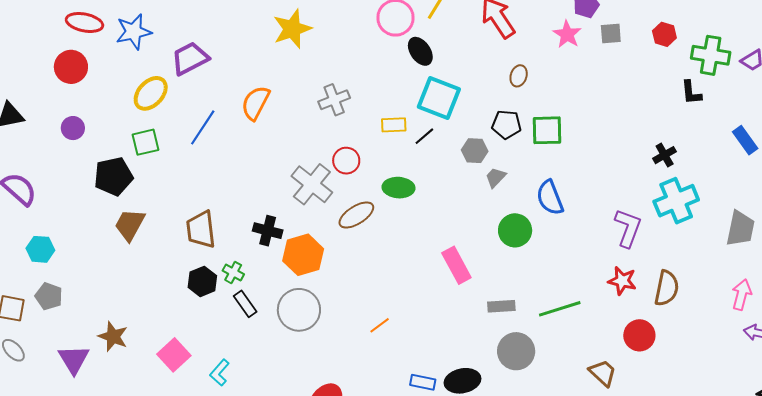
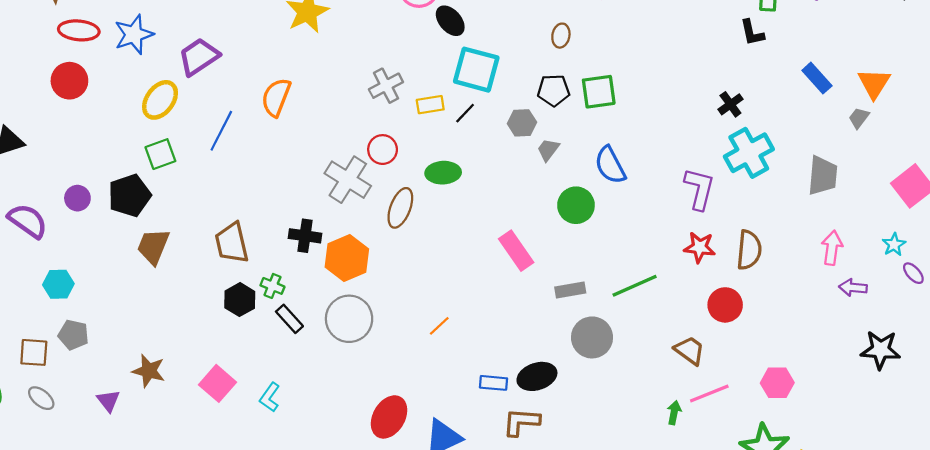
gray cross: (334, 100) -> (386, 86), moved
purple circle: (73, 128) -> (77, 198), moved
brown ellipse: (356, 215) -> (400, 208), turned -30
purple triangle: (74, 359) -> (108, 401), size x0.7

